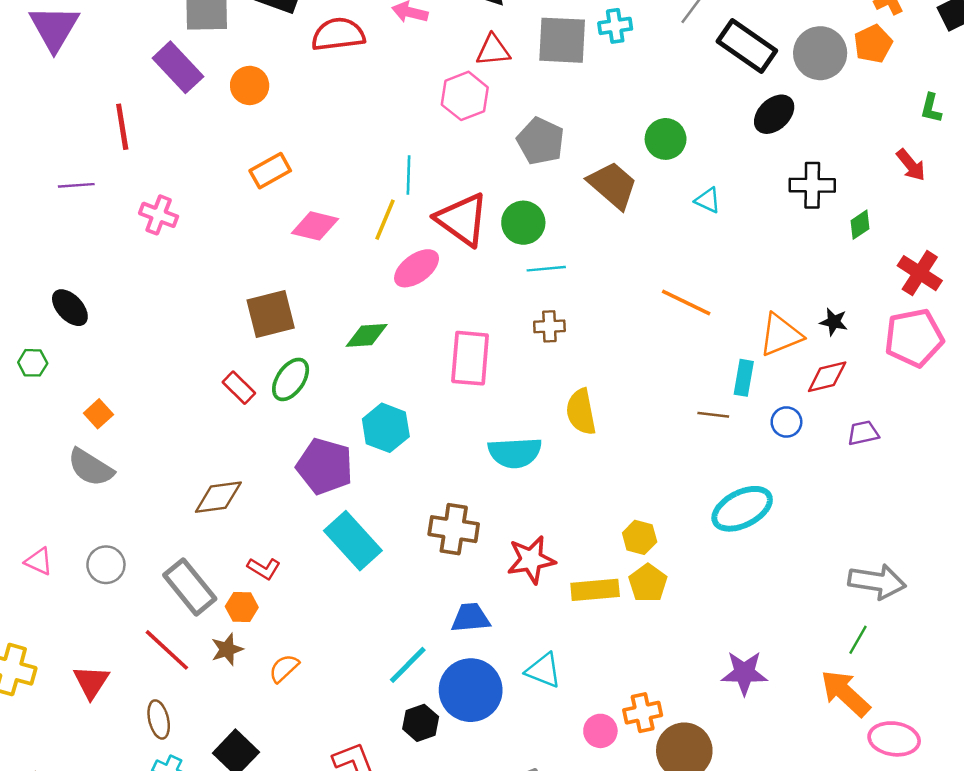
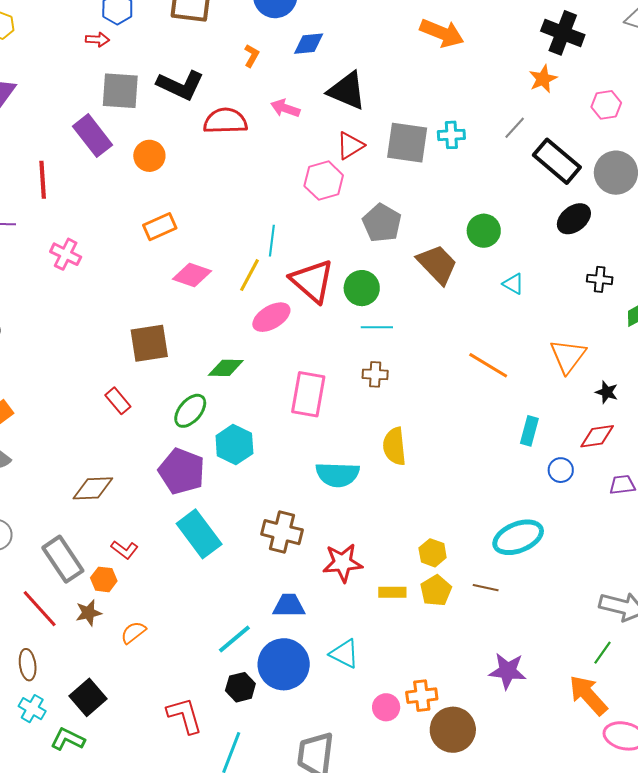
red triangle: (493, 50) -> (350, 146), turned -32
black cross: (812, 185) -> (600, 279), size x0.7
orange triangle: (781, 335) -> (568, 356), moved, turned -36
green ellipse: (291, 379) -> (190, 411), moved
brown line: (713, 415) -> (486, 588), moved
yellow rectangle: (595, 590) -> (392, 592), size x0.7

